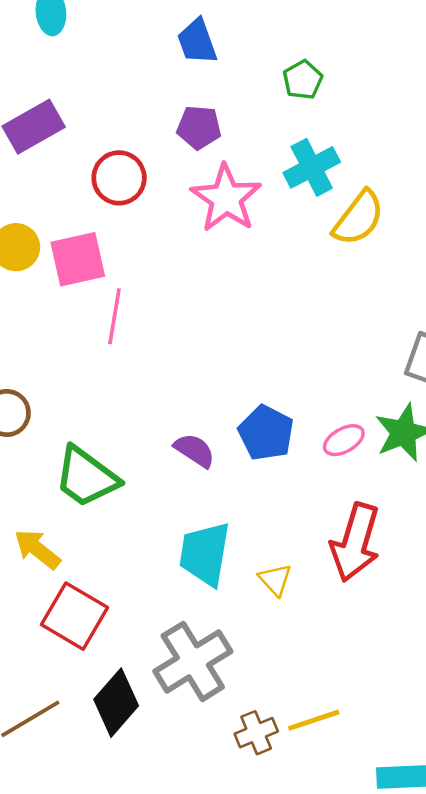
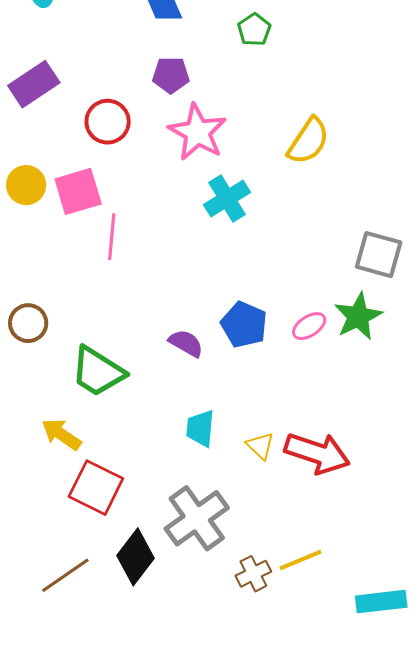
cyan cross: (312, 167) -> (227, 198), moved
red arrow: (355, 542) -> (317, 453), moved, turned -84
cyan trapezoid: (205, 554) -> (200, 428), size x0.7

